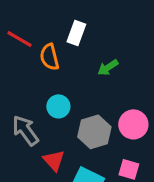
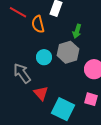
green arrow: (108, 67) -> (77, 31), turned -40
gray hexagon: (94, 132) -> (68, 52), moved

